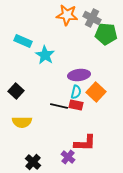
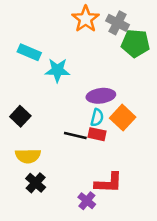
orange star: (67, 15) -> (86, 19), turned 30
cyan star: (45, 55) -> (57, 70), turned -30
black cross: (33, 162) -> (36, 183), moved

